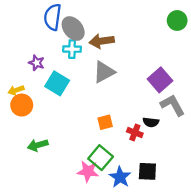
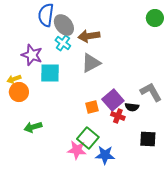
cyan cross: (72, 49) -> (63, 43), turned 35
purple star: (37, 63) -> (32, 55), size x1.5
purple square: (160, 80) -> (113, 100), moved
cyan square: (57, 83) -> (50, 73), turned -30
black square: (147, 171) -> (148, 139), moved
blue star: (120, 177) -> (105, 155), turned -30

